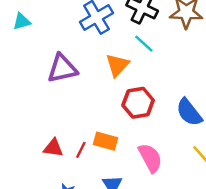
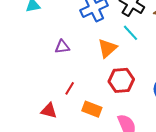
purple triangle: (62, 69) -> (62, 47), size x0.6
red line: (81, 150) -> (70, 88), moved

